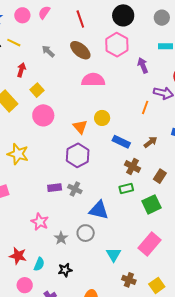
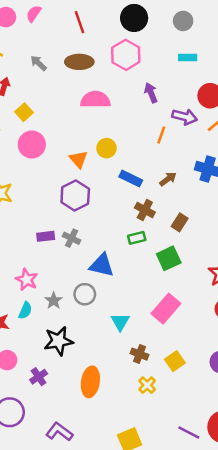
brown ellipse: (80, 50) -> (79, 62), turned -40
purple arrow: (143, 65) -> (151, 93), moved
cyan semicircle: (39, 264) -> (25, 310), moved
black star: (65, 270) -> (58, 341), size x1.6

